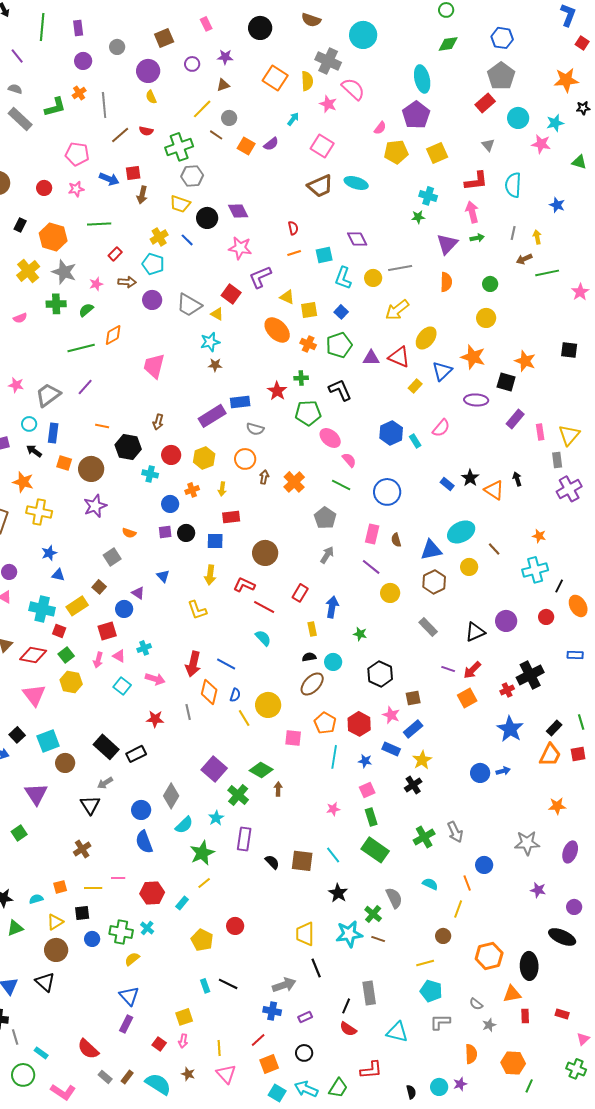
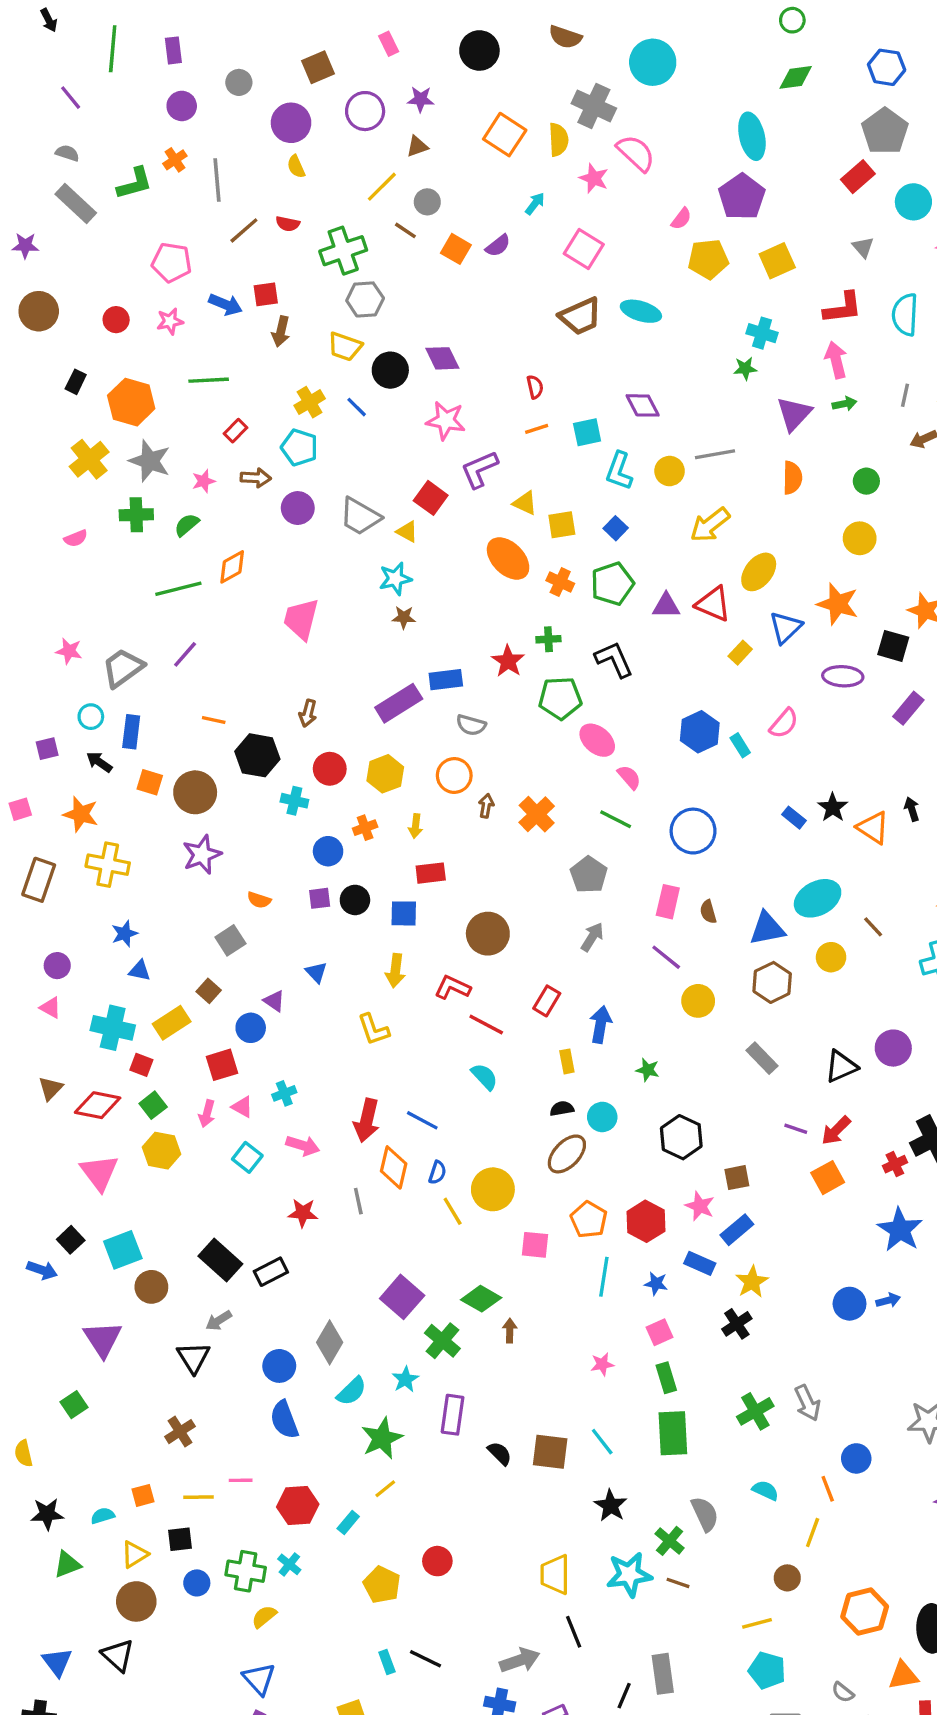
purple circle: (192, 64) -> (365, 111), size x1.5
green rectangle: (375, 850) -> (673, 1433), turned 52

